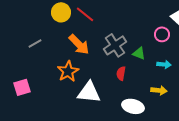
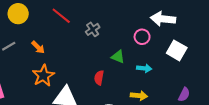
yellow circle: (61, 12) -> (18, 14), moved
orange arrow: (79, 44) -> (38, 47), moved, size x0.6
gray cross: (115, 45) -> (93, 29), moved, size x0.6

